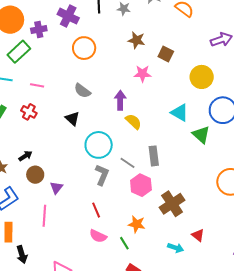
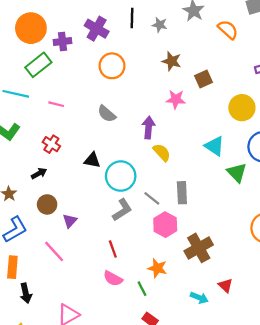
brown square: (166, 54) -> (204, 79), turned 35
red cross: (29, 112) -> (51, 144), moved
black triangle: (72, 119) -> (92, 160), moved, turned -35
black arrow: (25, 156) -> (39, 173), moved
gray L-shape: (102, 175) -> (122, 210), turned 30
pink line: (44, 216) -> (54, 251), turned -50

